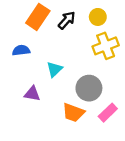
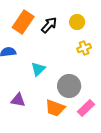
yellow cross: (106, 46) -> (84, 48), size x0.6
purple triangle: (32, 94) -> (18, 100), moved

